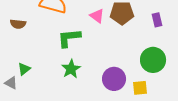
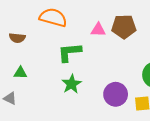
pink triangle: (97, 16) -> (98, 30), turned -35
green triangle: (24, 69) -> (20, 73), moved, turned 40

